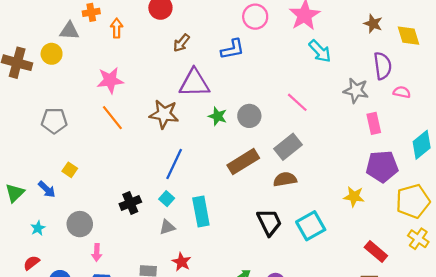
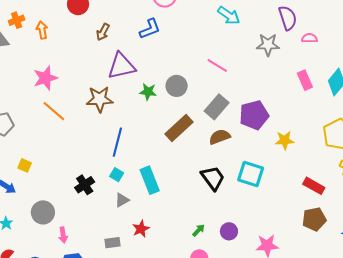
pink rectangle: (374, 123) -> (305, 80), moved
purple pentagon: (382, 166) -> (254, 115), moved
cyan square: (311, 226) -> (251, 174), turned -32
red star: (182, 262) -> (141, 229), turned 30

